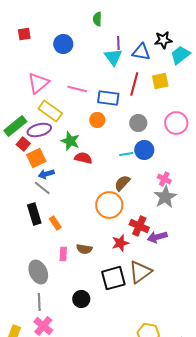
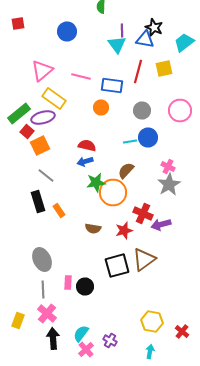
red square: (24, 34) -> (18, 24), moved
black star: (163, 40) -> (154, 28), moved, turned 30
green star: (70, 141) -> (96, 182), moved, turned -30
blue arrow: (46, 174) -> (85, 162), moved
brown semicircle: (84, 249) -> (93, 228), moved
pink rectangle: (63, 254) -> (68, 282), moved

